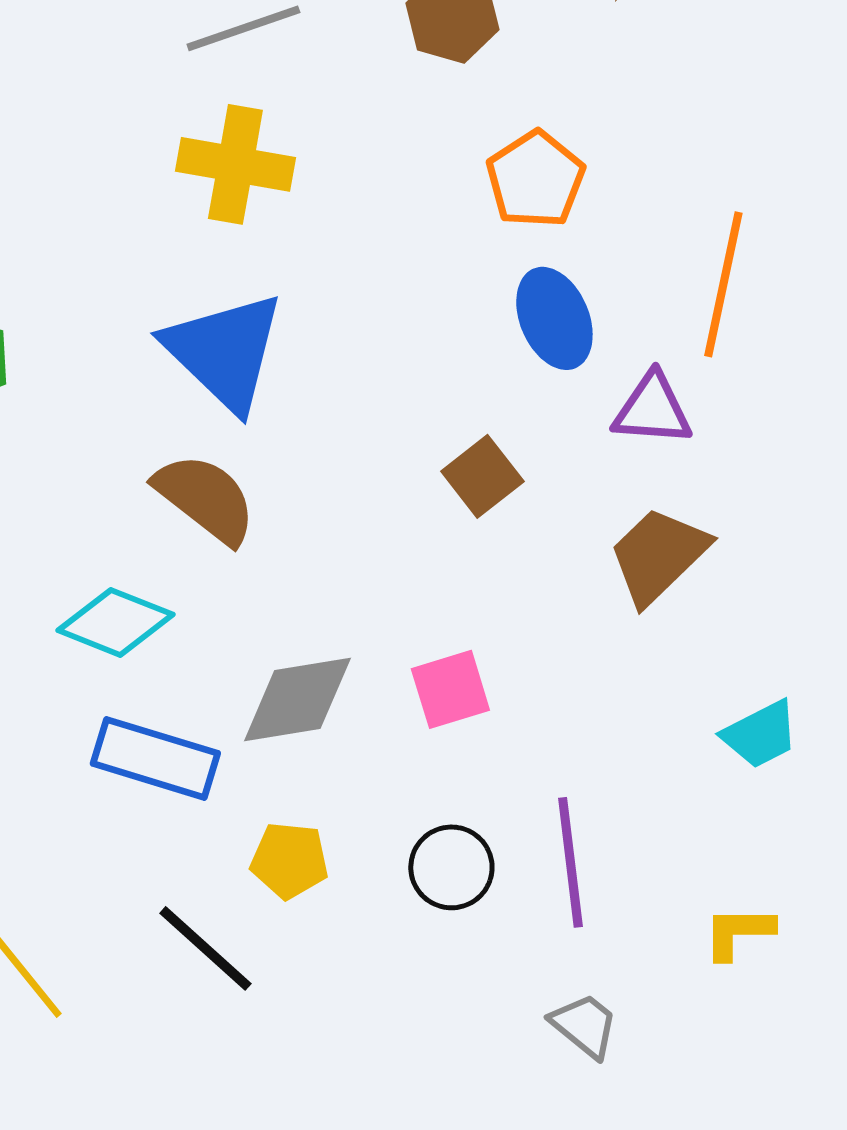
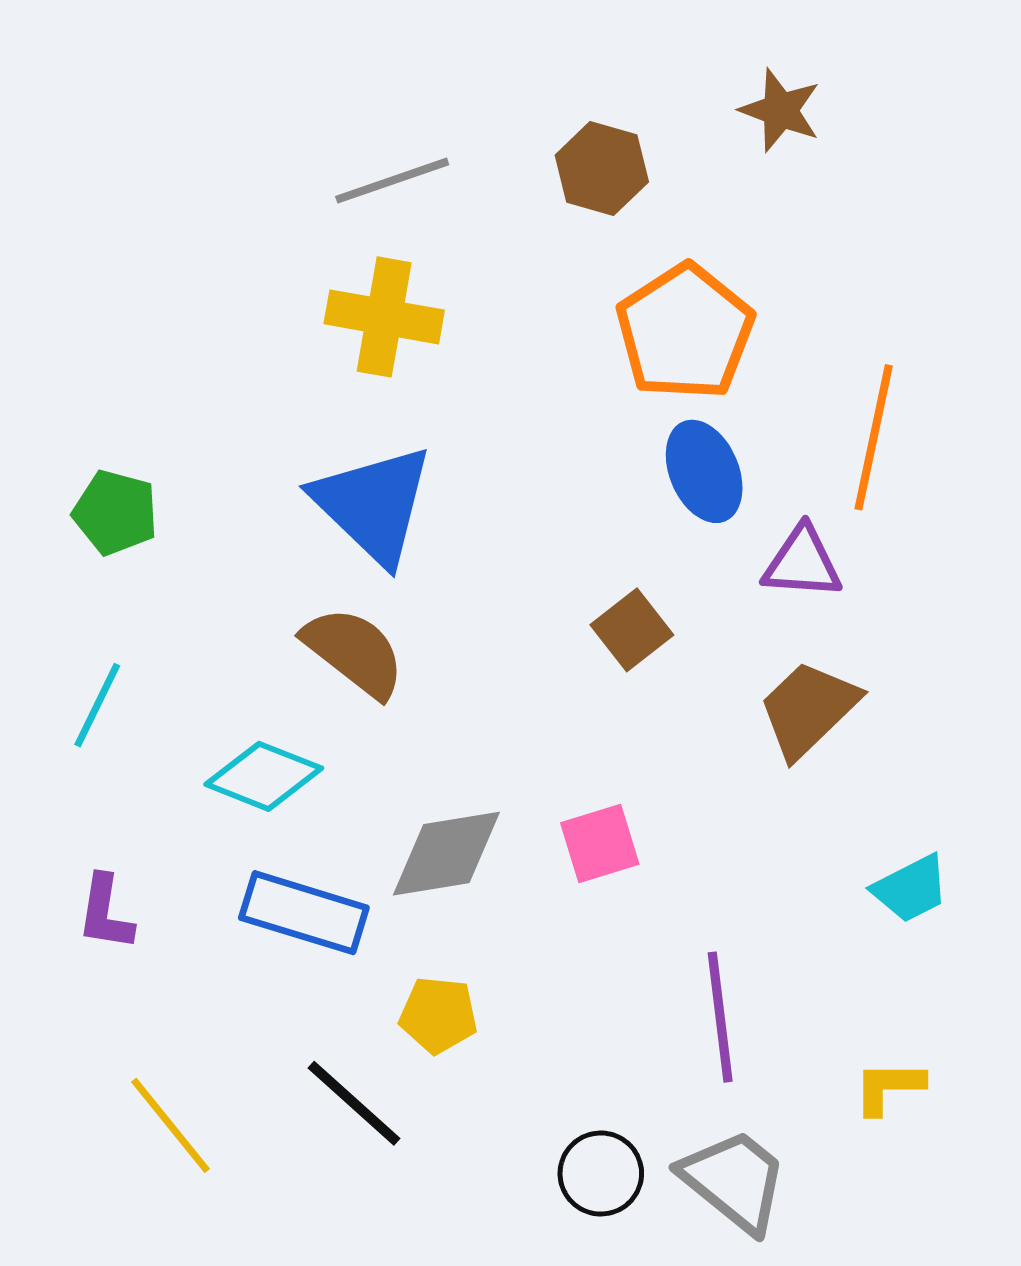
orange pentagon: (535, 179) -> (685, 332), size x1.4
black circle: (451, 867) -> (601, 1174), moved
gray trapezoid: (584, 1025) -> (734, 1181), size x1.6

